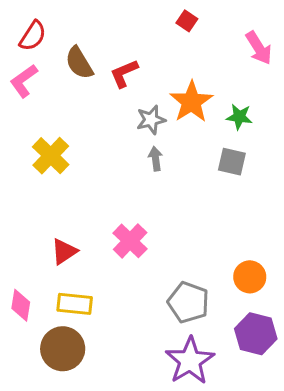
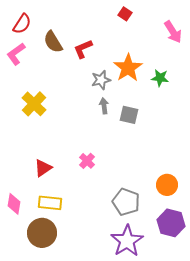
gray square: (232, 162) -> (129, 115), moved
pink cross: (130, 241) -> (87, 161), size x0.7

